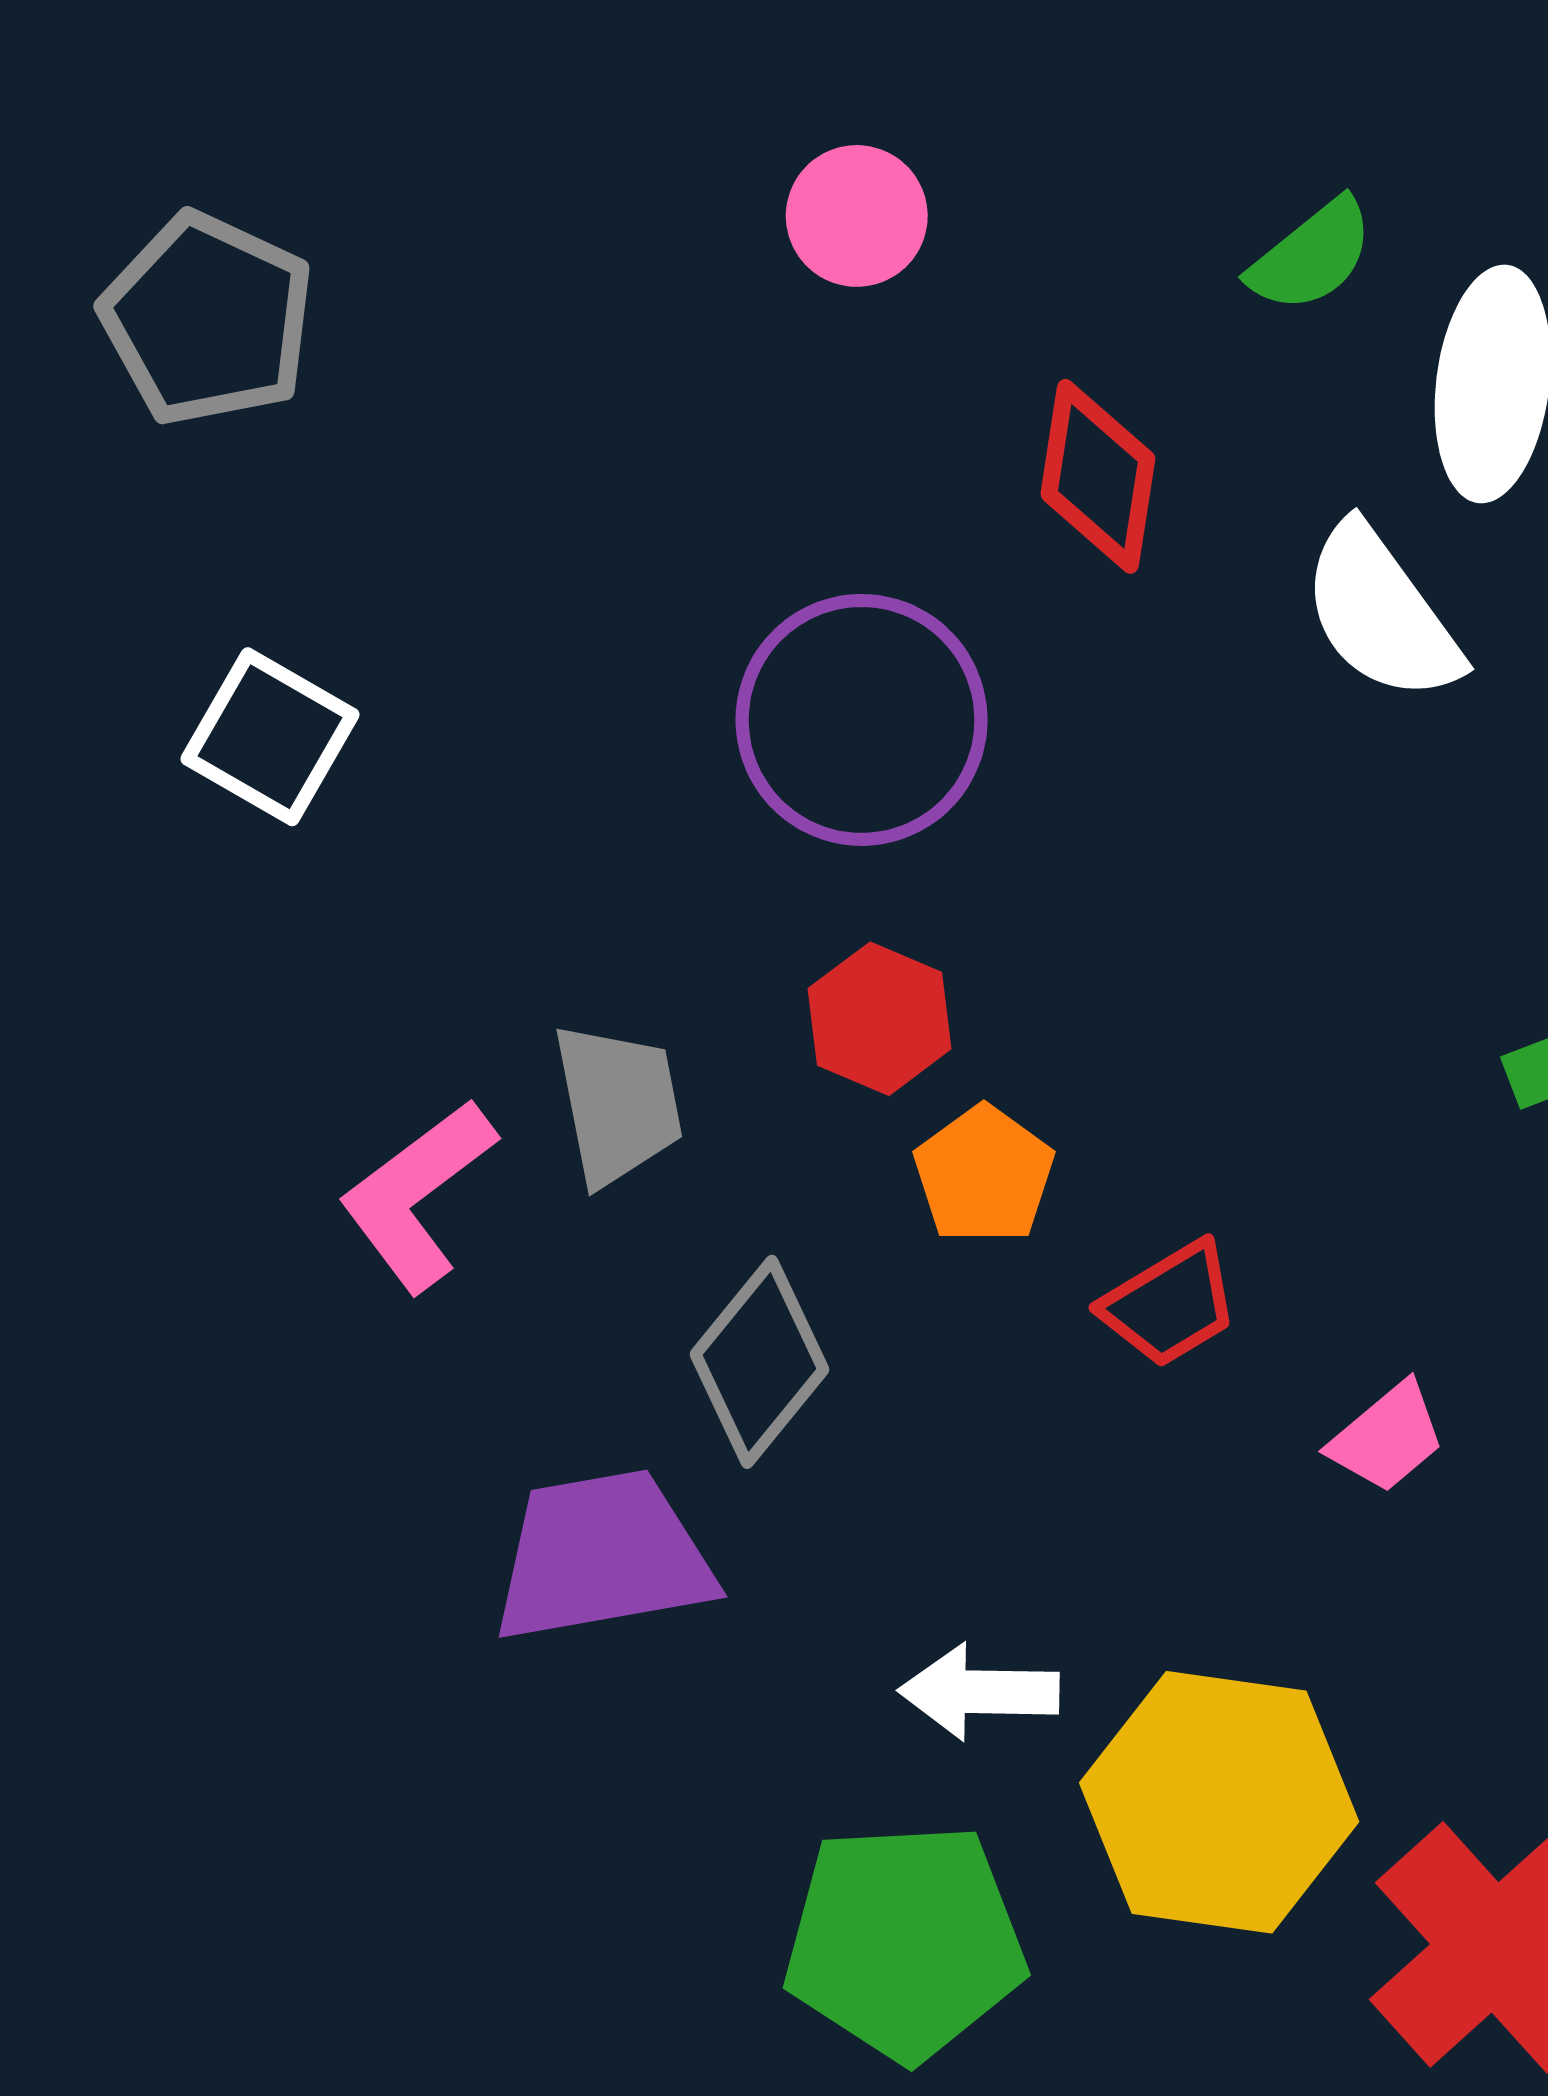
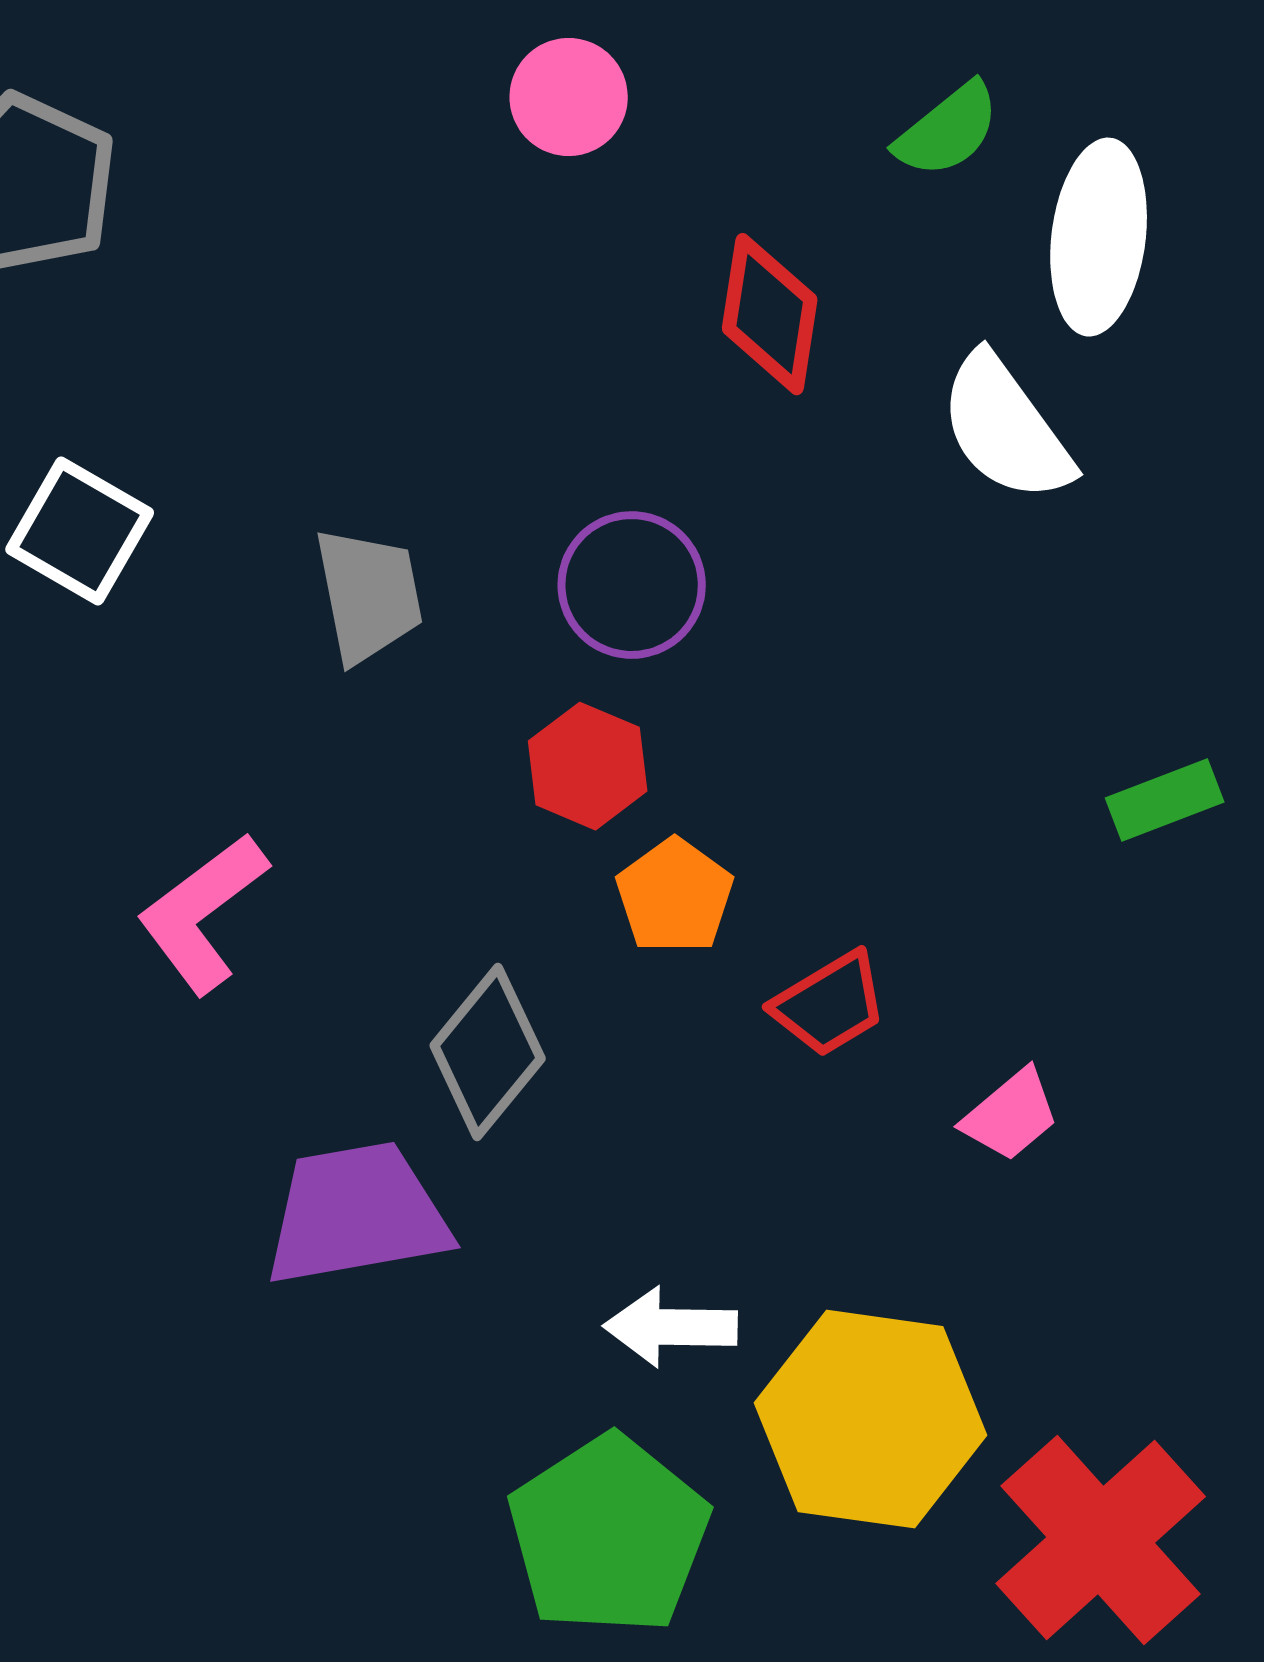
purple circle: (862, 720) -> (632, 585), moved, size x0.7
gray trapezoid: (618, 1104) -> (369, 595), moved
green pentagon: (905, 1941) -> (609, 1535), turned -30

